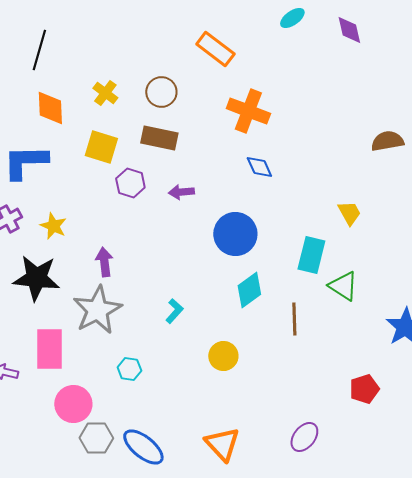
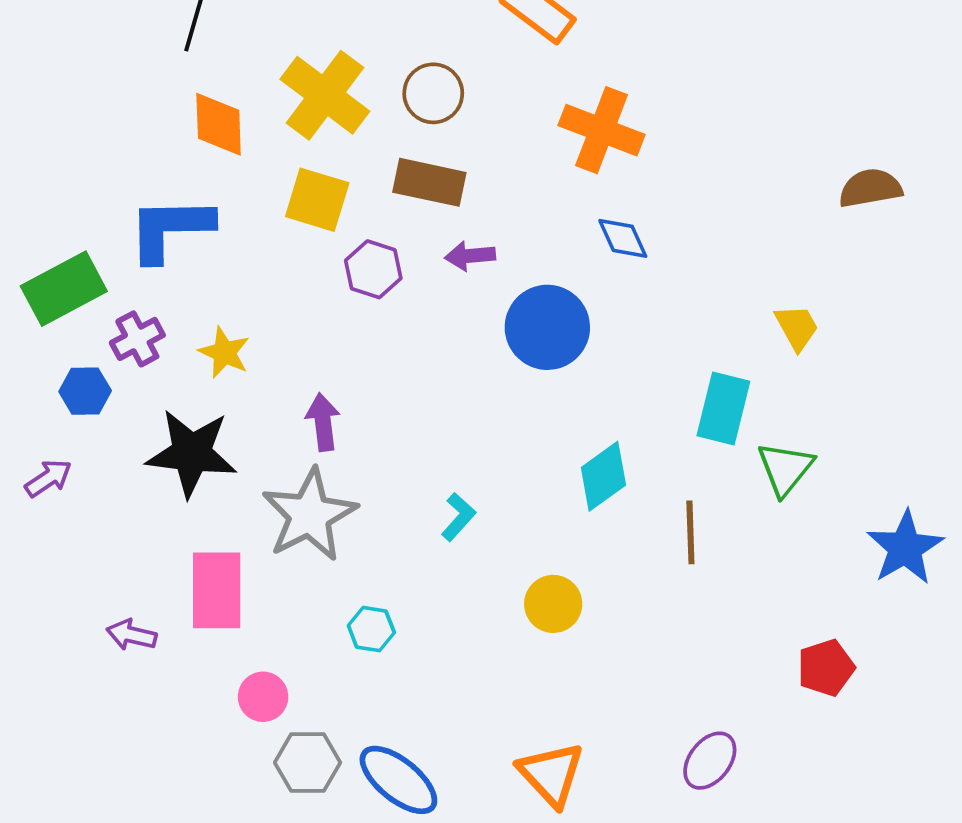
yellow cross: (105, 93) -> (325, 95), size x1.8
purple arrow: (181, 192) -> (470, 256), moved
blue circle: (235, 234) -> (547, 327), moved
green triangle: (343, 286) -> (785, 469), turned 36
pink circle: (73, 404) -> (263, 697), size x0.7

